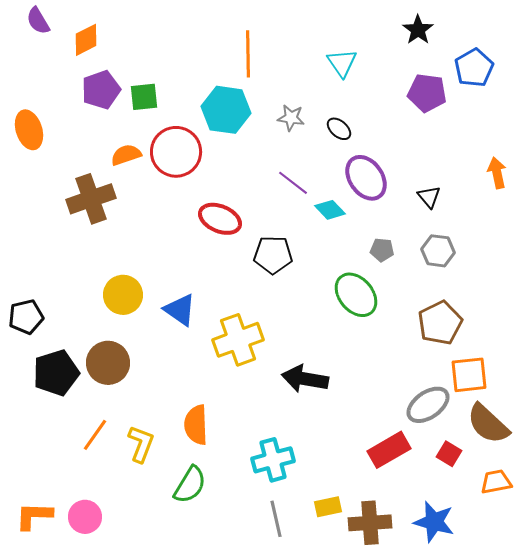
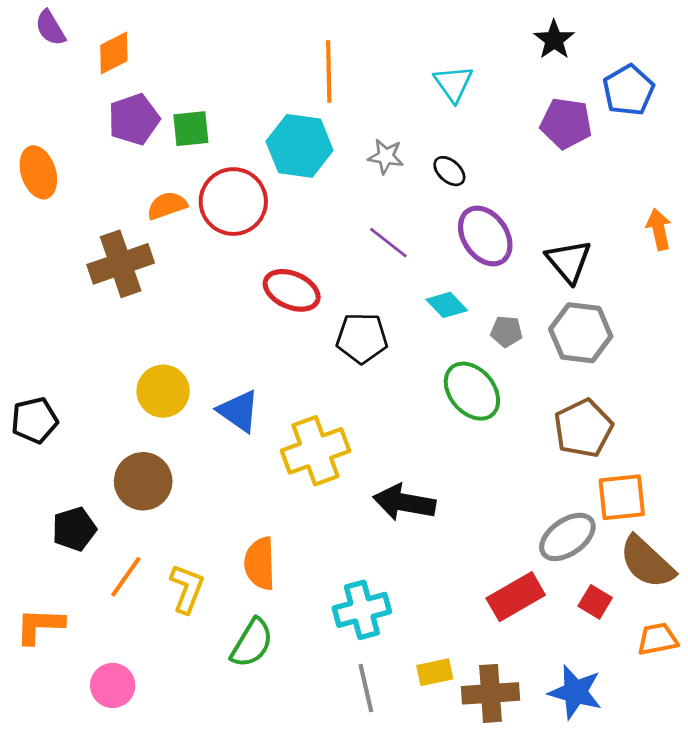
black triangle: (429, 197) -> (569, 261), size x1.5
cyan diamond: (330, 210) -> (447, 305), moved
gray hexagon: (438, 251) -> (581, 333), size x1.4
black pentagon: (56, 373) -> (74, 529), moved, size x0.7
orange L-shape: (34, 516) -> (40, 626), moved

